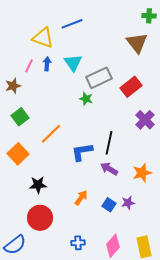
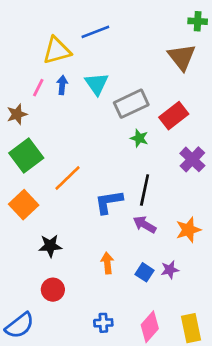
yellow triangle: (43, 38) -> (57, 50), turned -35
green star: (86, 99) -> (139, 138), moved
green square: (20, 117) -> (26, 155), size x1.4
orange arrow: (81, 198) -> (107, 263), turned -42
red circle: (40, 218) -> (53, 290), size x0.7

